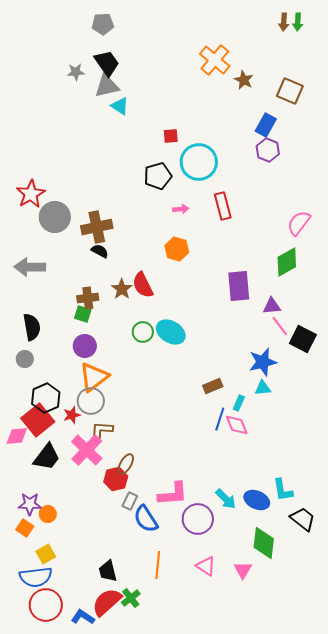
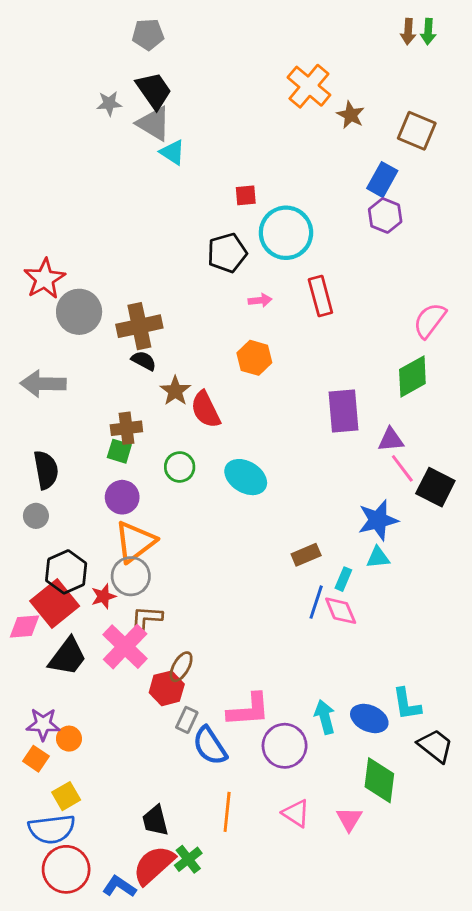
gray triangle: (107, 86) -> (154, 124), turned 44
brown star: (122, 289) -> (175, 391), moved
green circle: (143, 332) -> (180, 467), moved
cyan arrow: (226, 499) -> (325, 717), turned -150

